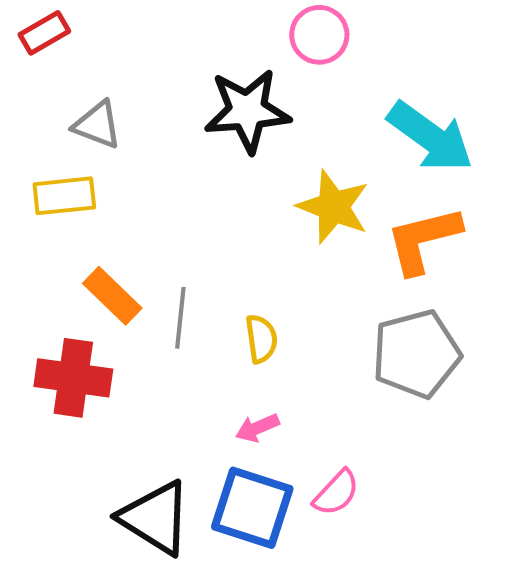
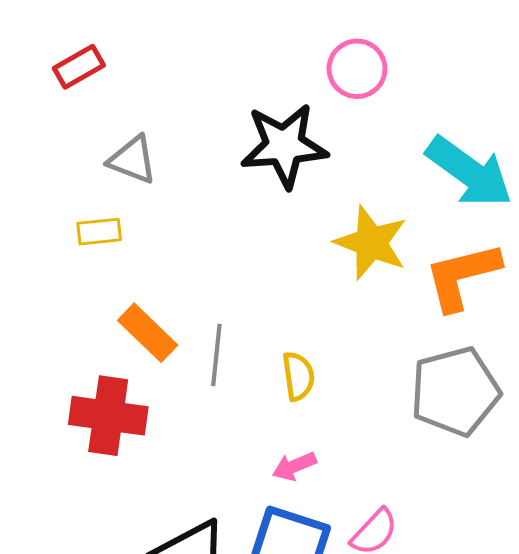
yellow rectangle: (64, 196) -> (99, 232), size x0.7

